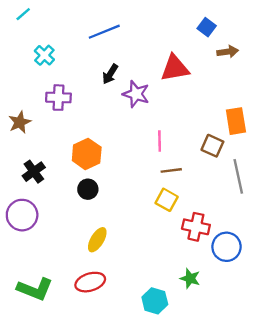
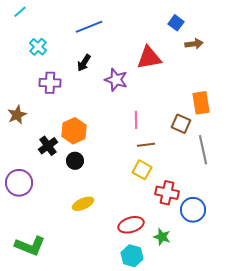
black arrow: (110, 74) -> (84, 63), moved
brown star: (20, 122) -> (17, 115), moved
black cross: (34, 172) -> (48, 146), moved
yellow ellipse: (97, 240) -> (83, 204), turned 35
red ellipse: (90, 282) -> (131, 225), moved

